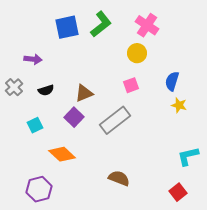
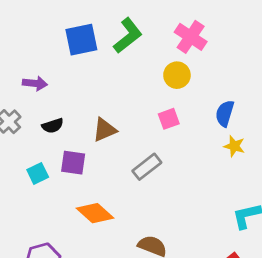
purple square: (74, 117) -> (73, 163), moved, turned -36
gray rectangle: (115, 120) -> (147, 167), size x0.7
orange diamond: (62, 154) -> (95, 213), moved

